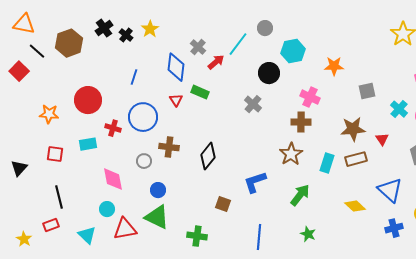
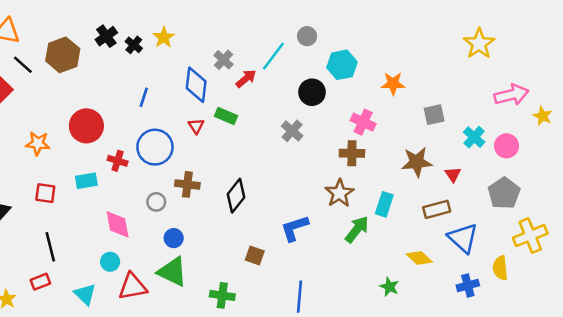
brown rectangle: (356, 159) -> (437, 209), moved
green arrow: (300, 195) -> (357, 229), moved
green star: (308, 234) -> (389, 287), moved

